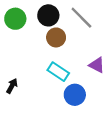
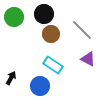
gray line: (81, 18) -> (82, 30), moved
blue circle: (75, 95) -> (40, 86), moved

